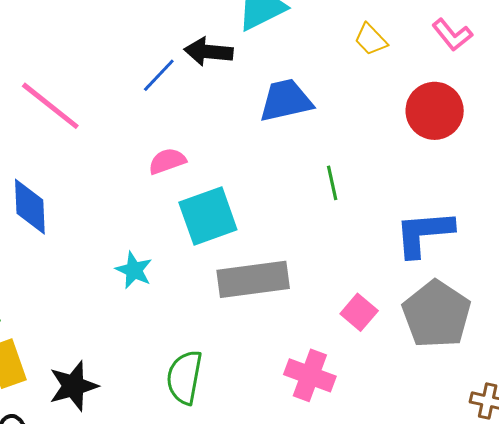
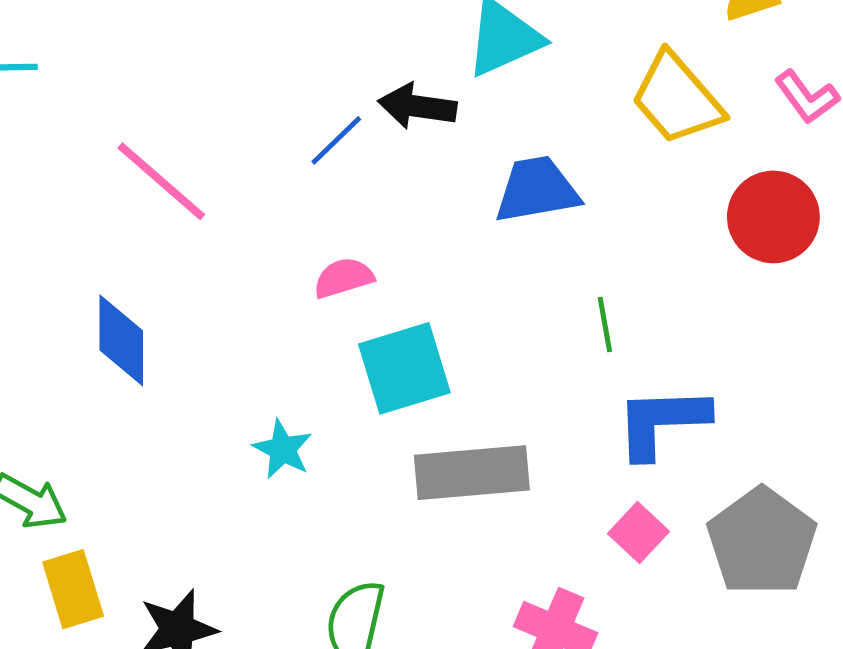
yellow trapezoid: (371, 39) -> (677, 99), size x1.8
blue L-shape: (424, 233) -> (662, 422), moved

